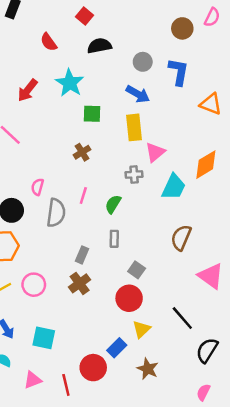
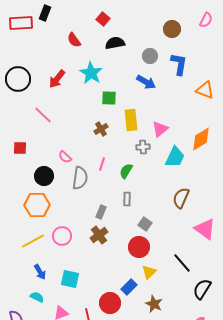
brown circle: (182, 28) -> (172, 29), moved
yellow rectangle: (134, 127) -> (131, 120), moved
pink semicircle: (37, 187) -> (65, 157), turned -64

